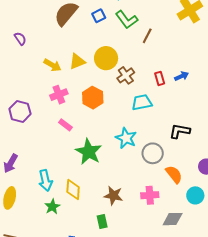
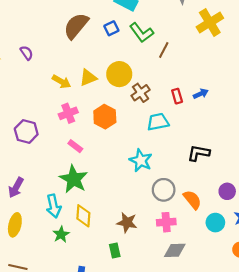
green star: (89, 152) -> (74, 179), moved
gray circle: (153, 153) -> (164, 190), moved
gray diamond: (173, 219) -> (175, 250), moved

